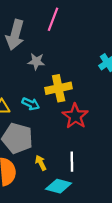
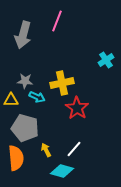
gray star: (36, 62) -> (25, 81), moved
white line: (72, 162) -> (74, 149), turned 42

